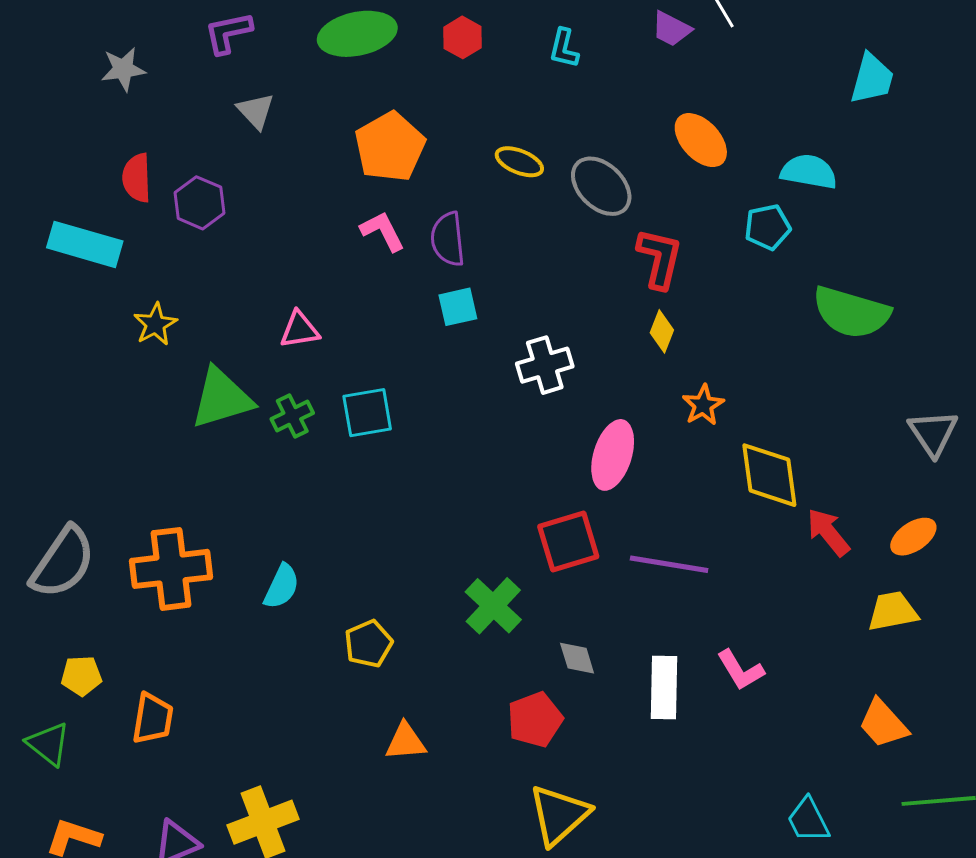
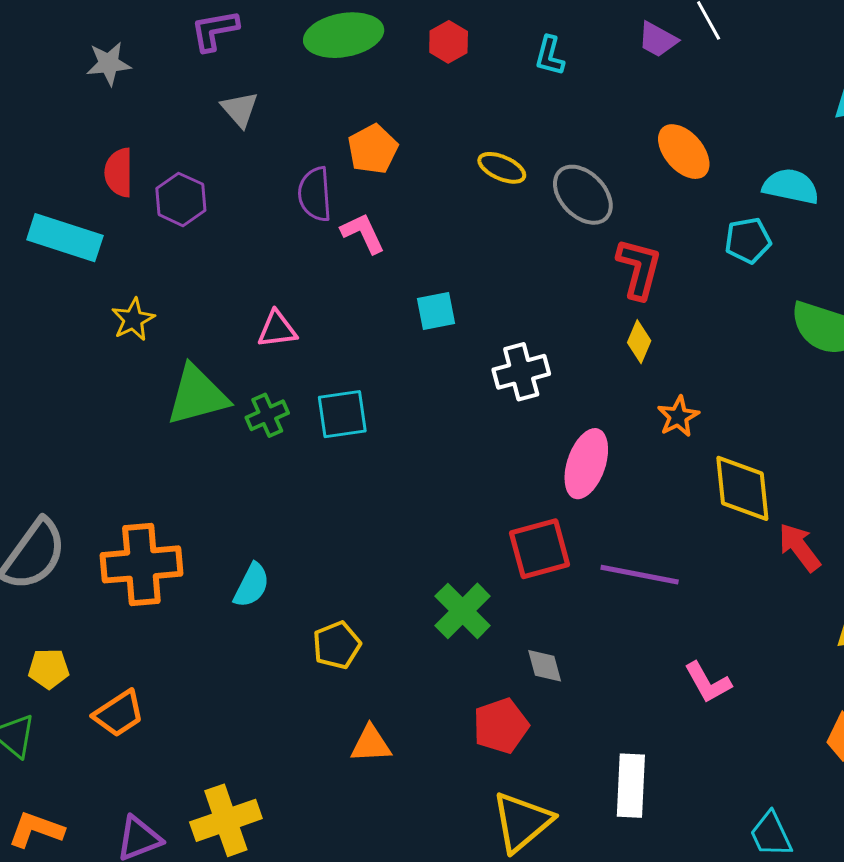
orange pentagon: (390, 147) -> (373, 149), size x0.7
purple semicircle: (448, 239) -> (315, 194), moved
white rectangle: (664, 687) -> (631, 786), moved
orange trapezoid: (153, 719) -> (119, 714), turned 46

